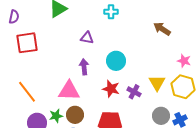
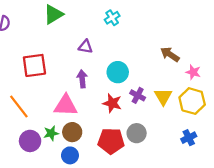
cyan cross: (111, 12) -> (112, 18), turned -32
brown arrow: (162, 29) -> (170, 54), moved
red square: (27, 43) -> (34, 65), moved
purple cross: (134, 92) -> (138, 95), moved
gray circle: (161, 116) -> (137, 133), moved

